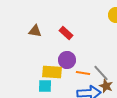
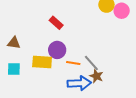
brown triangle: (35, 31) -> (14, 43), moved
cyan square: (45, 86) -> (14, 69), moved

